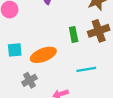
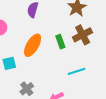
orange ellipse: (43, 55) -> (33, 45), moved, turned -30

